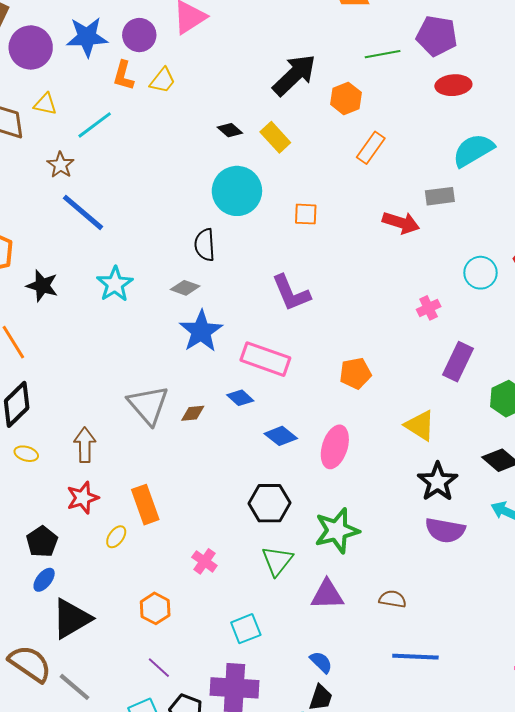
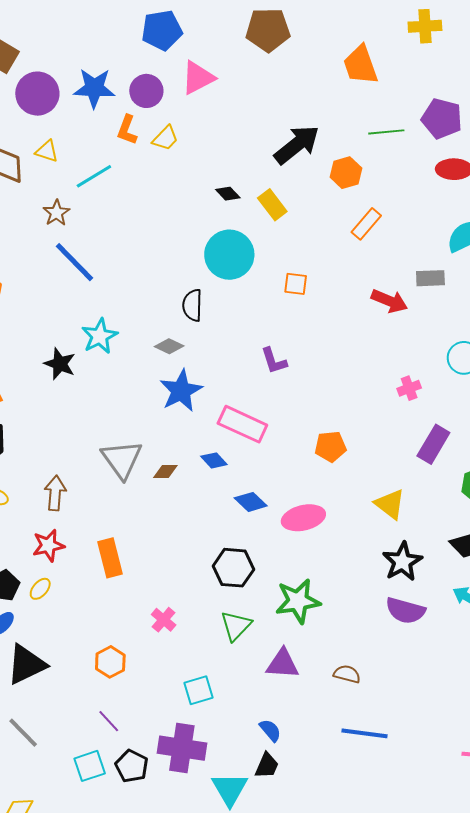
black star: (42, 286) -> (60, 364), moved
purple L-shape: (291, 293) -> (274, 361), size x0.7
pink ellipse: (335, 447) -> (303, 518), turned 54
yellow ellipse: (116, 537) -> (40, 589), moved

